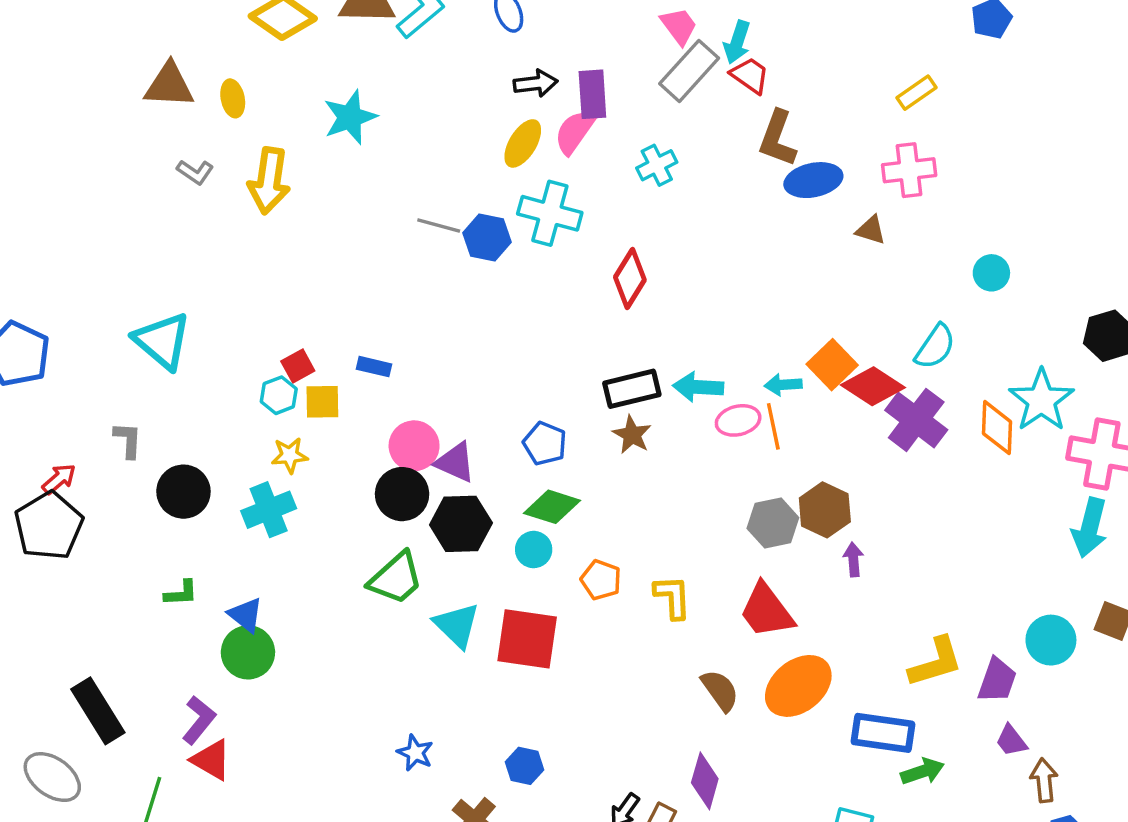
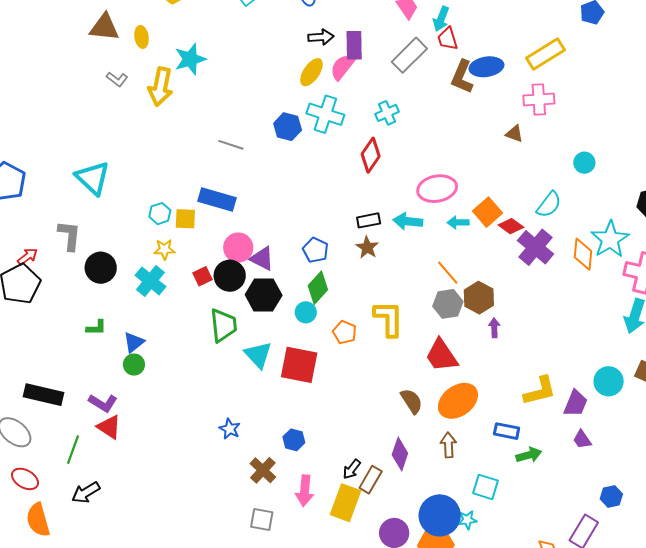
gray rectangle: (689, 71) -> (409, 55), moved
red trapezoid: (750, 75) -> (448, 39), turned -145
yellow rectangle: (916, 93) -> (546, 54), size x1.6
cyan star: (350, 117) -> (190, 59), moved
cyan cross: (657, 165) -> (387, 113), moved
blue ellipse: (813, 180) -> (486, 67), moved
gray line: (439, 225) -> (231, 145), moved
red square: (298, 366) -> (202, 276), moved
blue rectangle: (374, 367) -> (217, 200), size x1.8
red diamond: (873, 386) -> (511, 226), size x0.7
black rectangle: (632, 389) -> (369, 220), size x0.7
pink ellipse: (738, 420) -> (437, 189), moved, size x1.5
orange line: (773, 426) -> (448, 273), moved, turned -32
gray L-shape: (128, 440) -> (69, 236), size x1.4
green diamond: (552, 507) -> (318, 288), turned -68
cyan cross: (269, 510) -> (150, 281), turned -32
green trapezoid: (396, 578) -> (224, 325), turned -57
yellow L-shape: (673, 597) -> (389, 319), moved, size x1.4
blue triangle: (246, 615) -> (134, 342), turned 40
green circle: (248, 652) -> (134, 365), size x0.7
black rectangle: (98, 711) -> (44, 395), turned -48
purple L-shape: (199, 720) -> (103, 403), turned 80
blue rectangle: (883, 733) -> (507, 431), size x0.7
brown arrow: (1044, 780) -> (448, 445), moved

